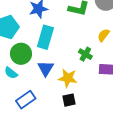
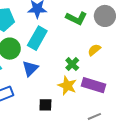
yellow star: (68, 78) -> (67, 86), moved

